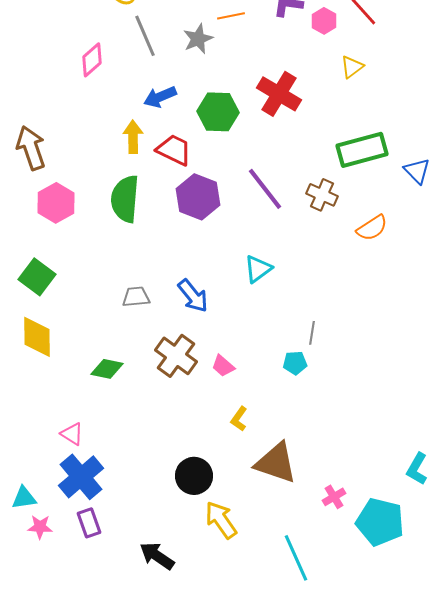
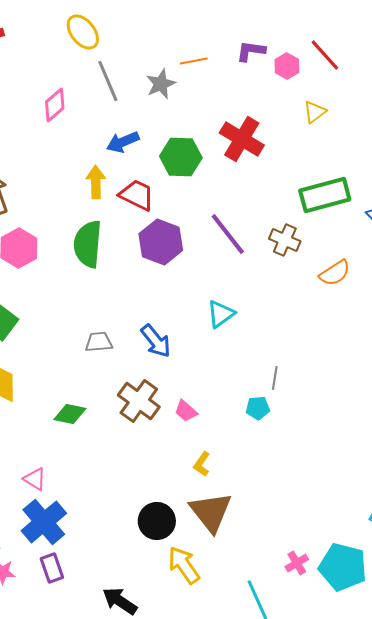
brown triangle: (276, 463) -> (211, 512), moved, turned 33
pink cross: (334, 497) -> (297, 563), moved

